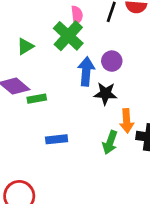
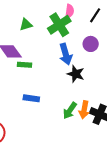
purple circle: (112, 61) -> (91, 44), moved
blue arrow: (86, 71) -> (66, 54), turned 145
orange arrow: (127, 121) -> (84, 110), moved

